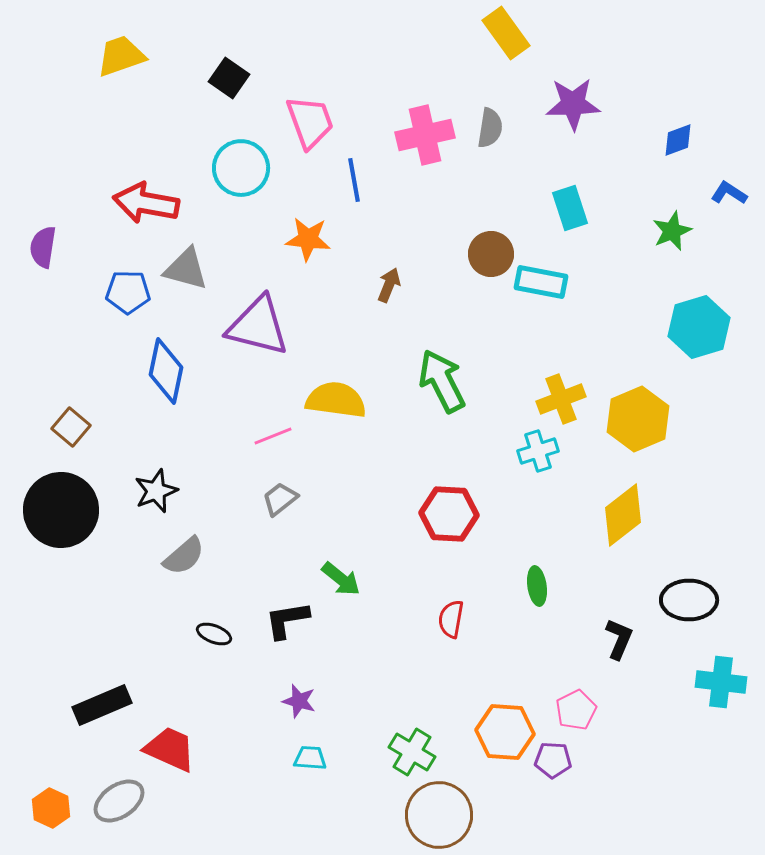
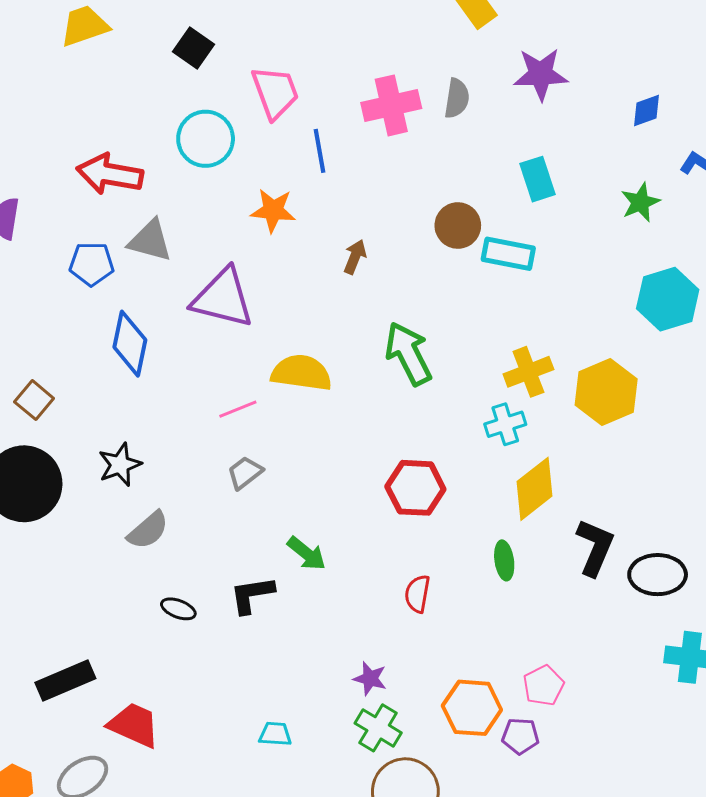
yellow diamond: (623, 515) -> (534, 489), moved
black L-shape: (619, 639) -> (595, 547), moved, size x1.4
purple star: (299, 701) -> (370, 679), moved

